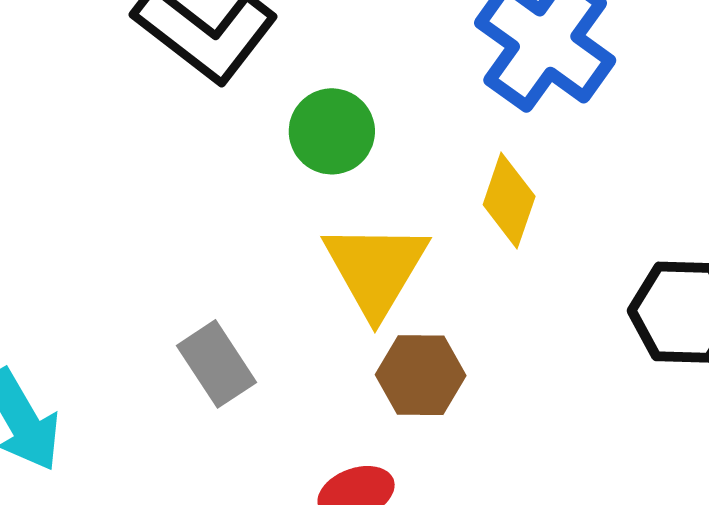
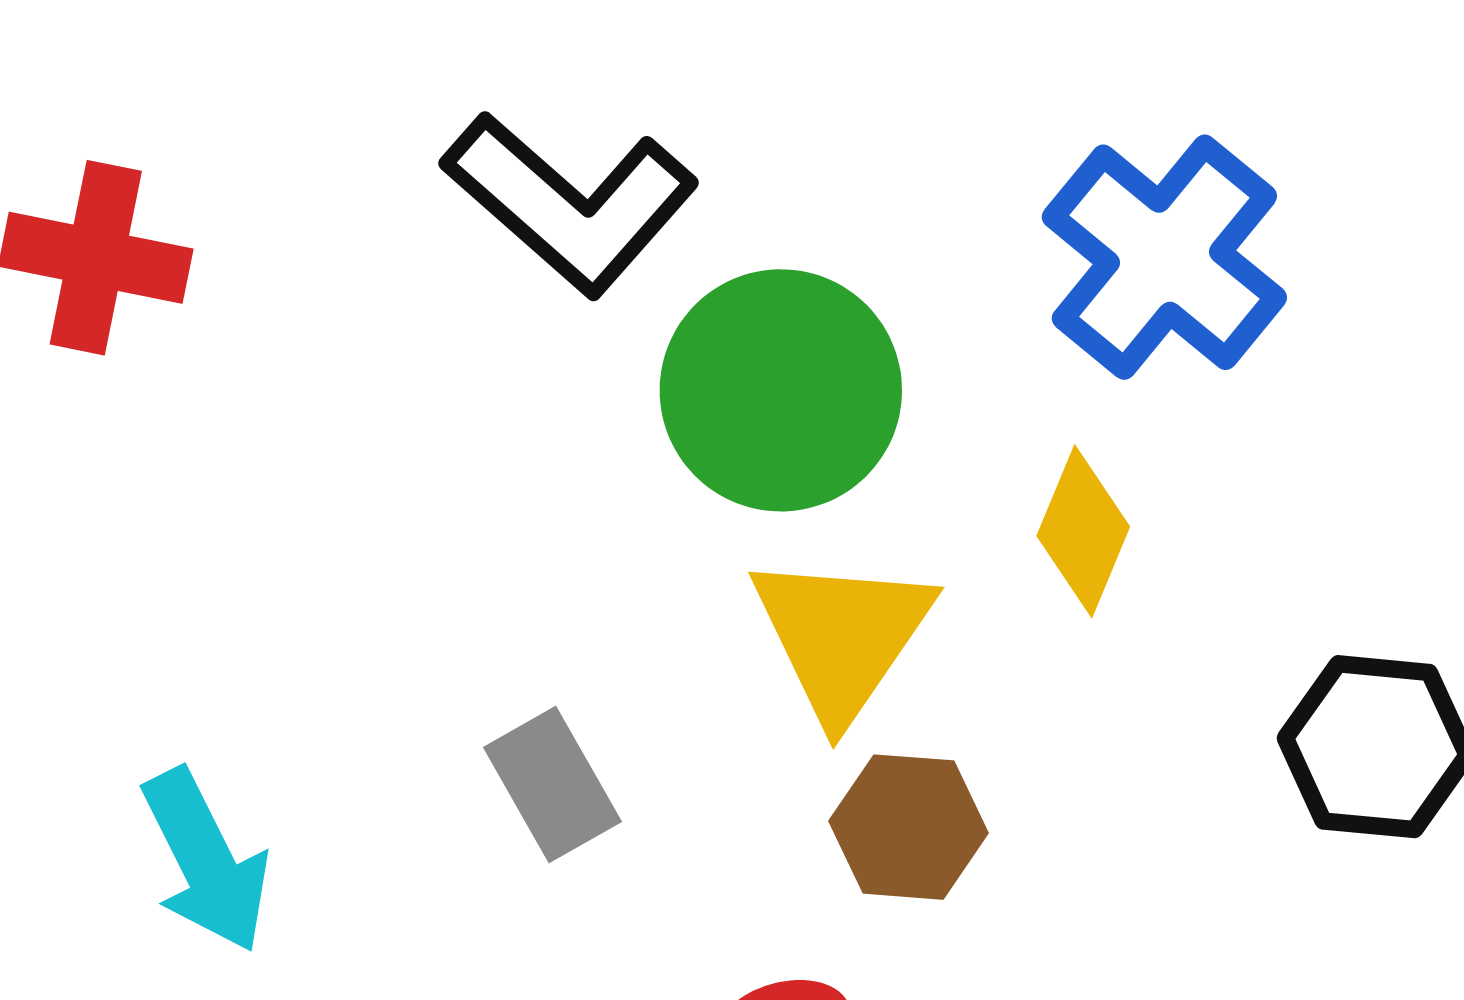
green circle: (332, 131) -> (781, 390), size x1.6

